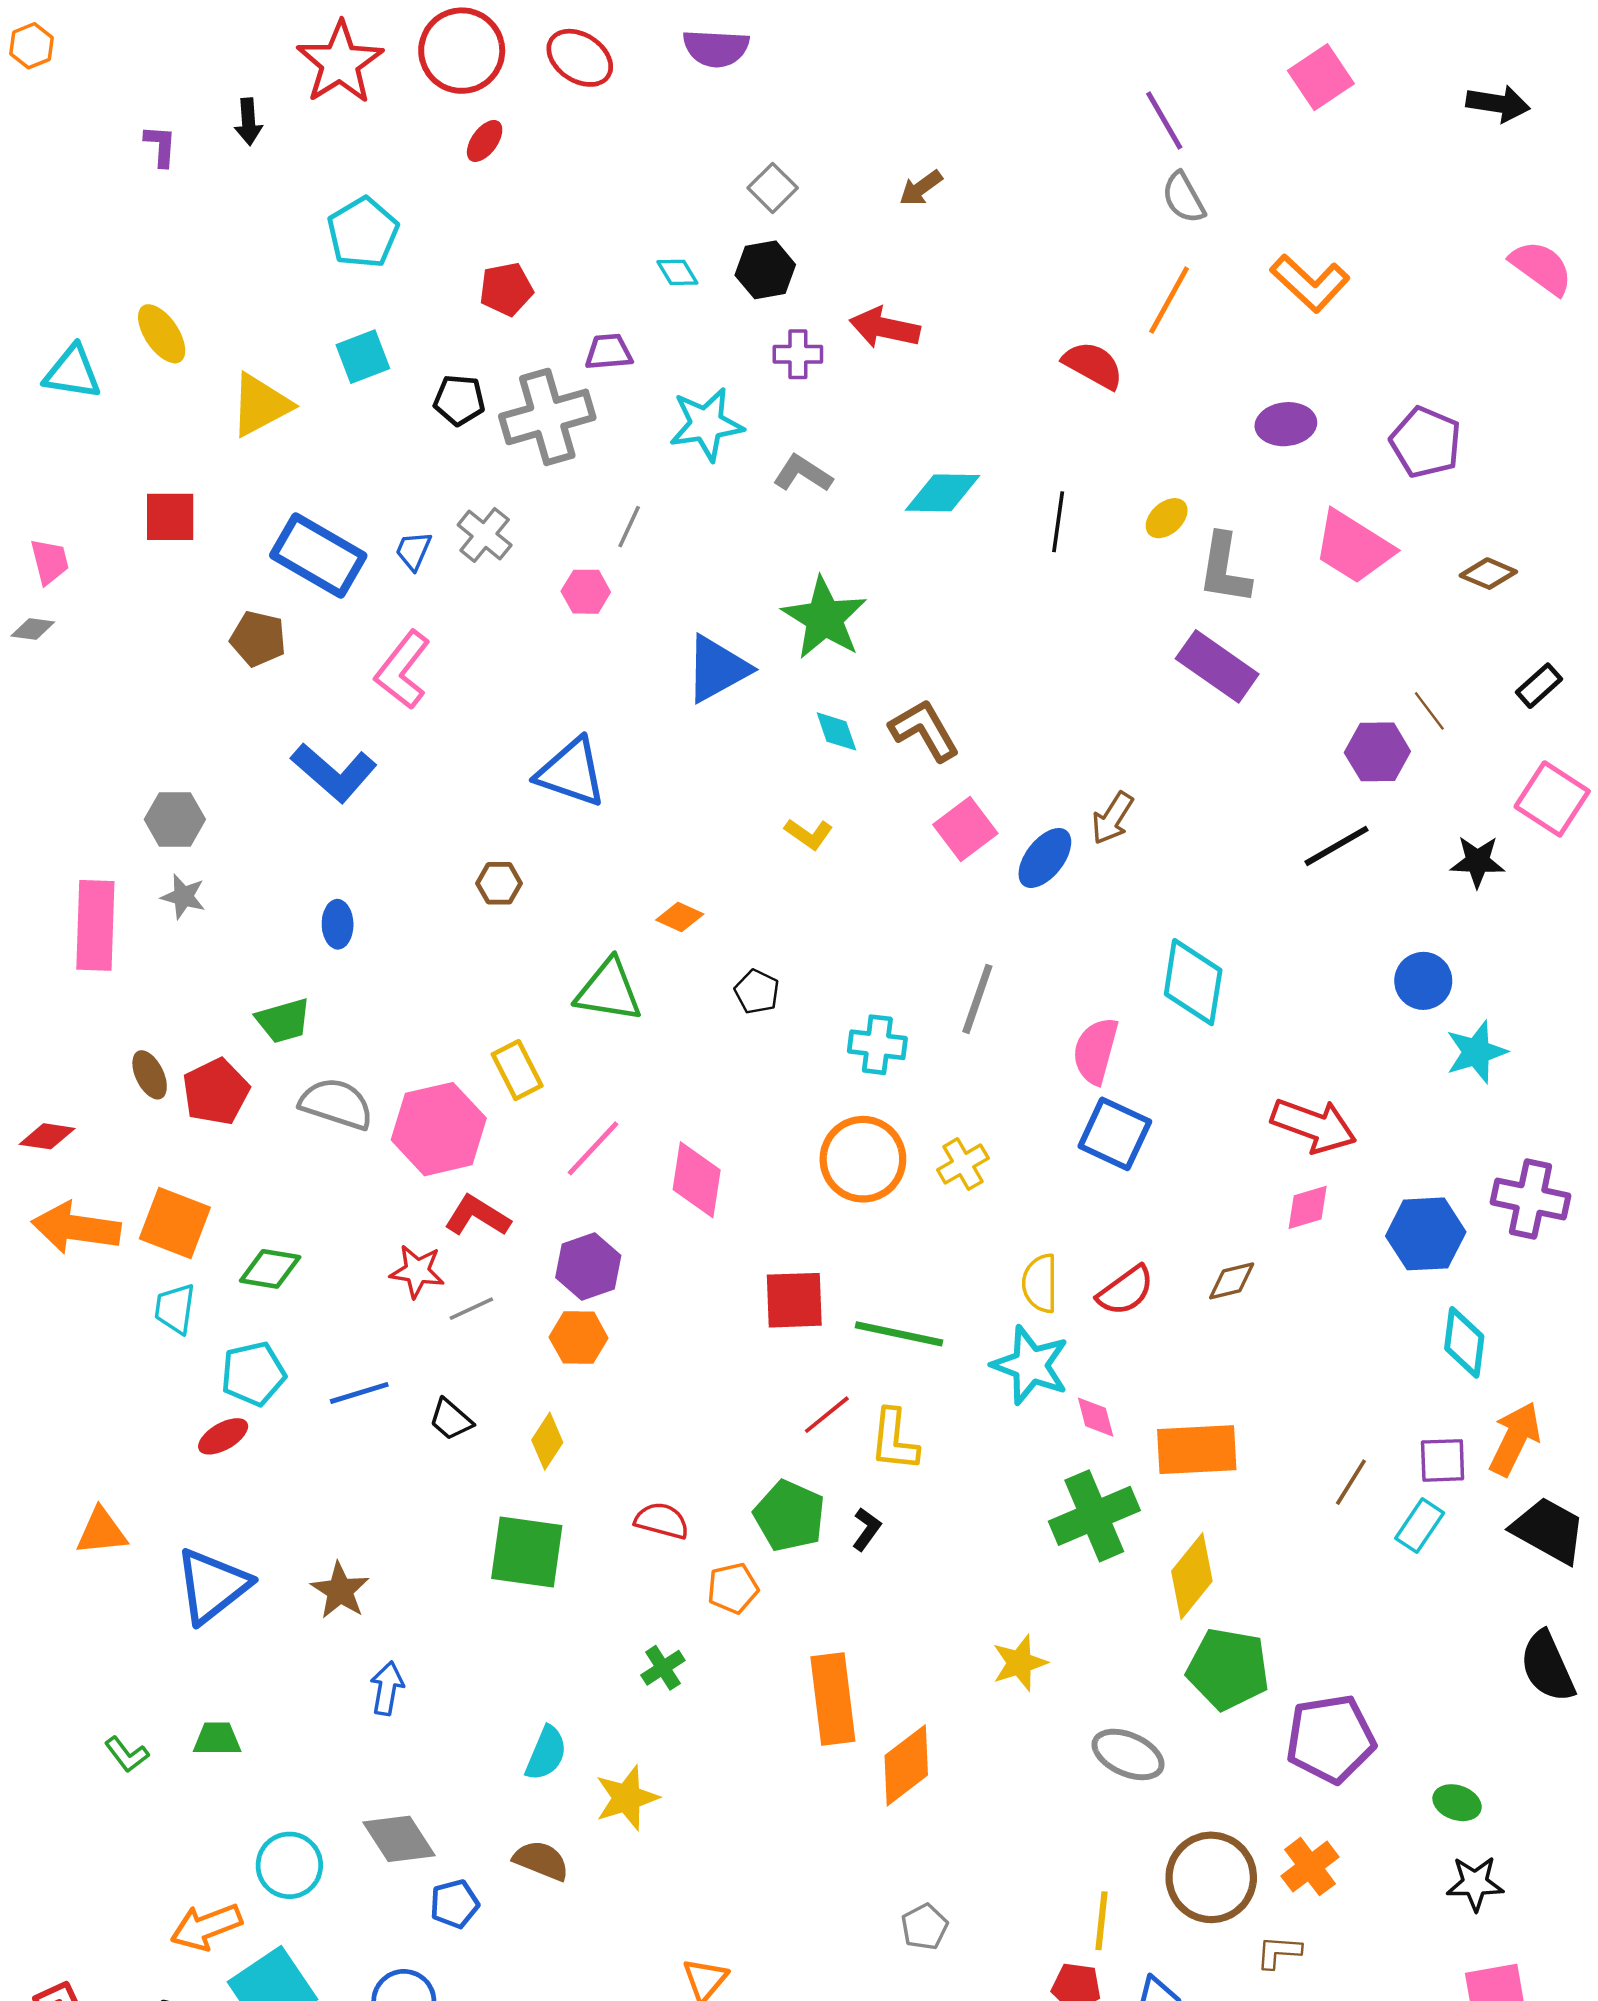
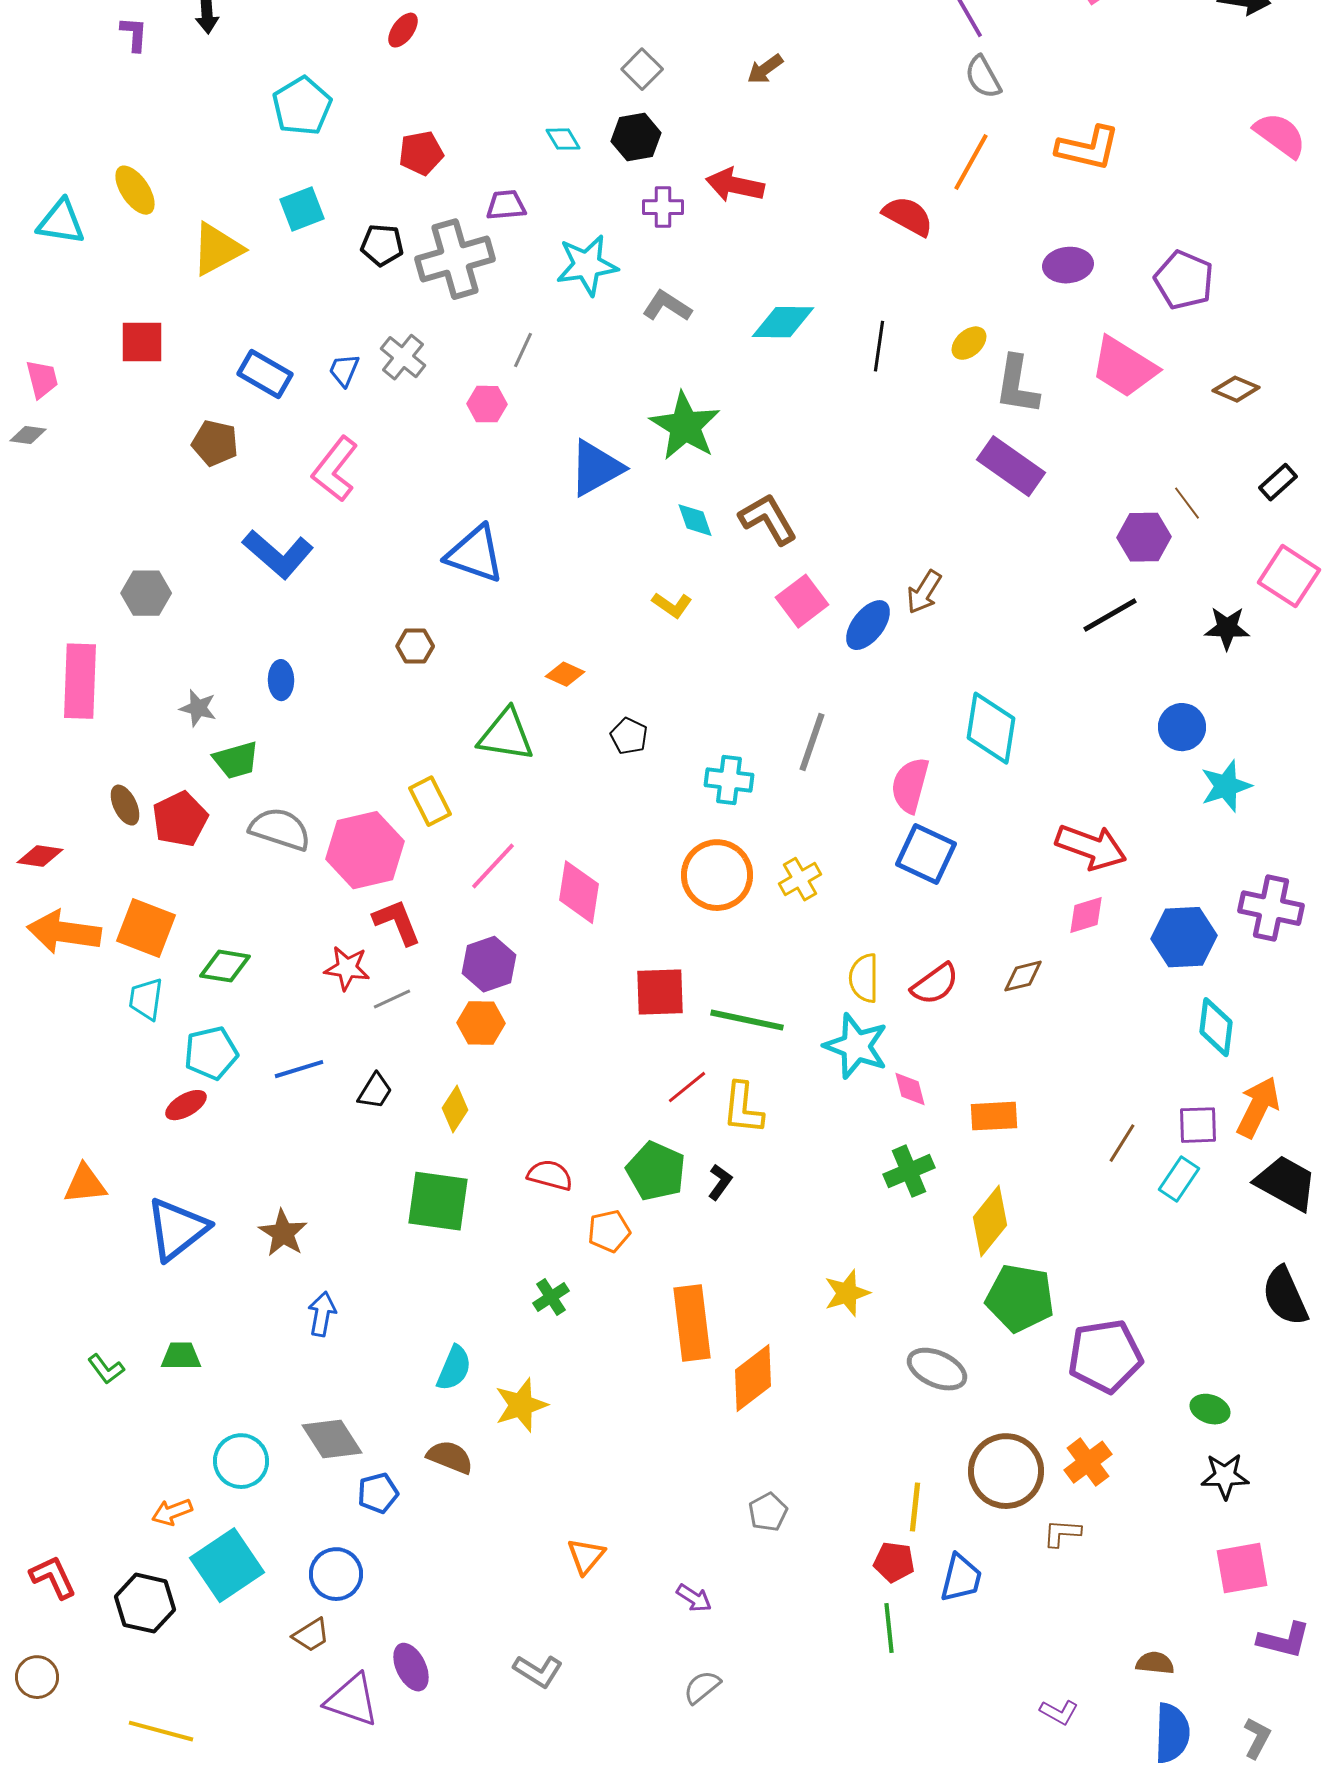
orange L-shape: (1310, 283) -> (1088, 148), turned -30
blue rectangle: (318, 556) -> (265, 374), size x0.7
gray star: (183, 897) -> (198, 708), moved
red L-shape: (477, 1216) -> (397, 922), turned 36
black trapezoid: (451, 1419) -> (375, 1091), turned -99
orange rectangle: (1197, 1450) -> (994, 1116), size x0.7
green cross: (1094, 1516) -> (909, 1171), size x0.7
orange arrow: (206, 1927) -> (172, 1512), size x0.7

